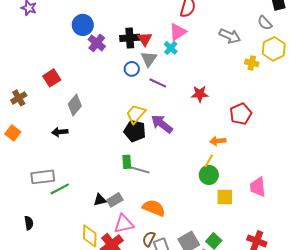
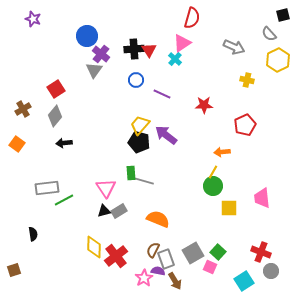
gray triangle: (149, 59) -> (94, 70), moved
yellow cross: (252, 63) -> (247, 80), moved
gray diamond: (75, 105) -> (55, 116), moved
pink triangle: (124, 224) -> (106, 188), moved, turned -50

